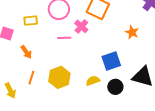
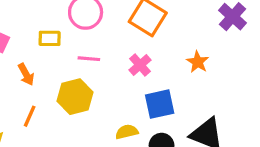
yellow rectangle: (31, 21) -> (50, 38), moved
pink cross: (81, 26) -> (140, 65), moved
yellow hexagon: (59, 77) -> (75, 97), moved

